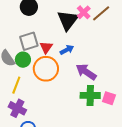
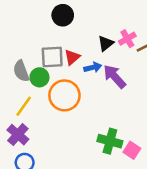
black triangle: (68, 20) -> (106, 43), size x0.6
red triangle: (46, 47) -> (72, 57), moved
blue arrow: (67, 50) -> (93, 67), moved
purple arrow: (86, 72) -> (115, 76), moved

